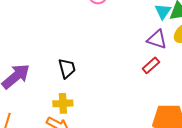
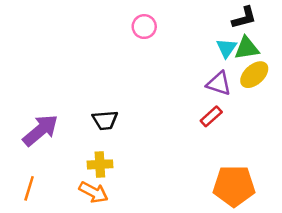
black trapezoid: (67, 68) -> (105, 120), turned 100

